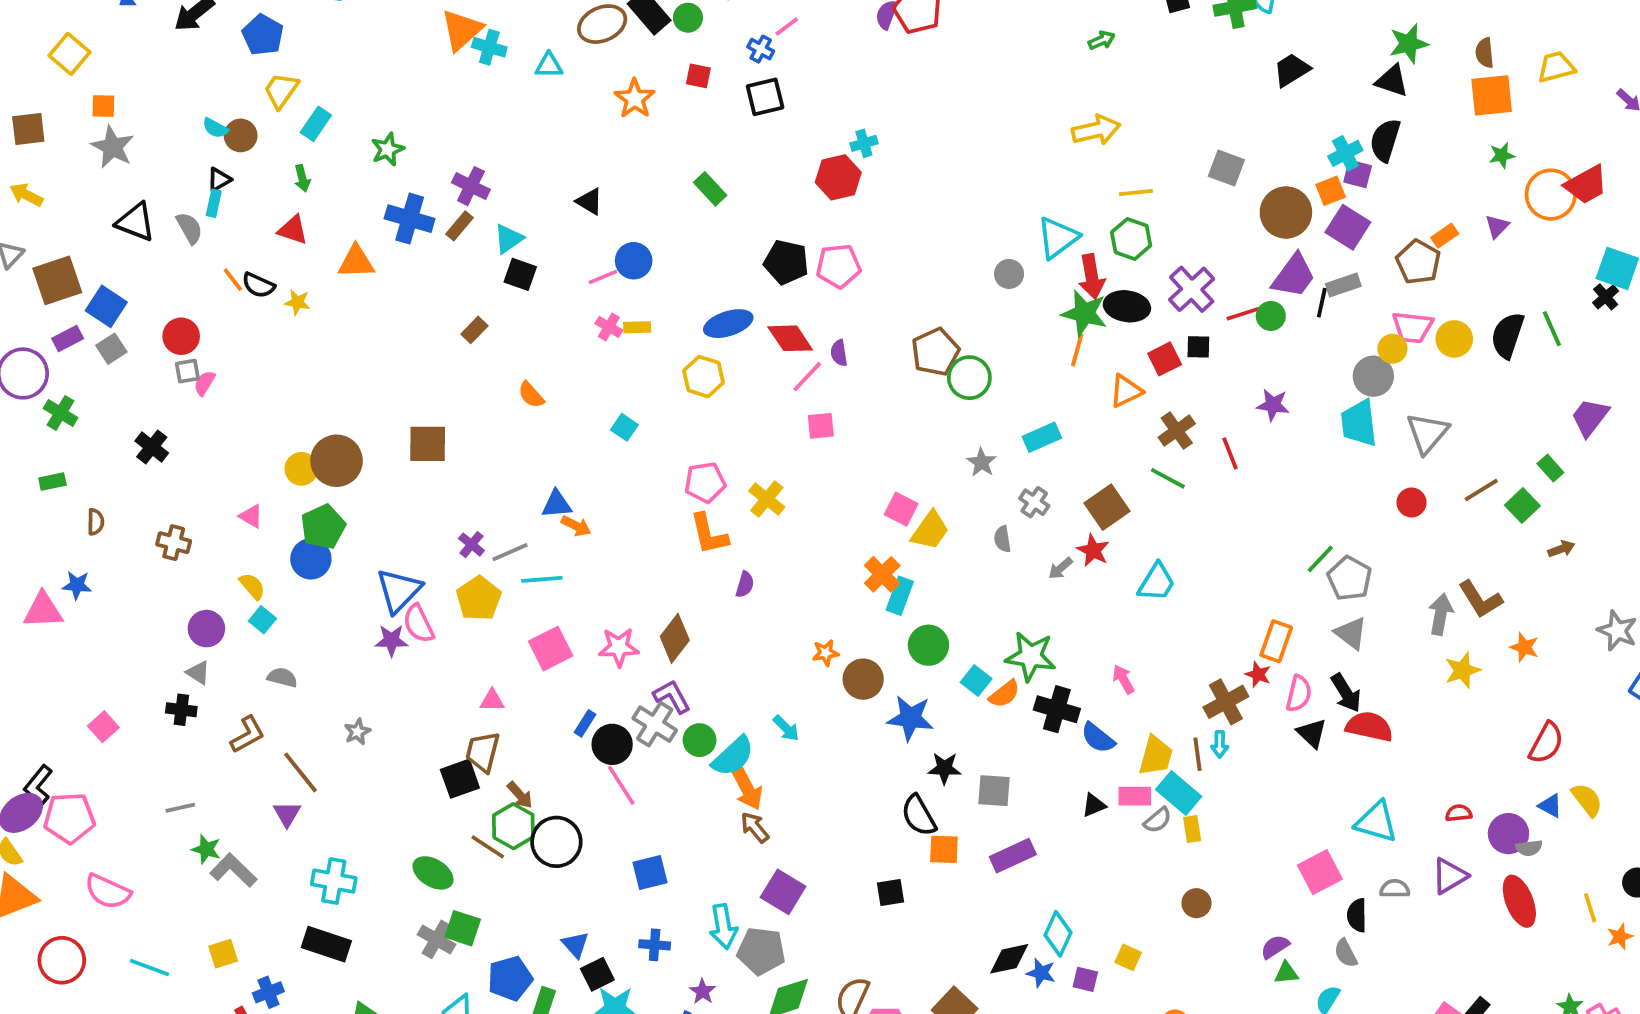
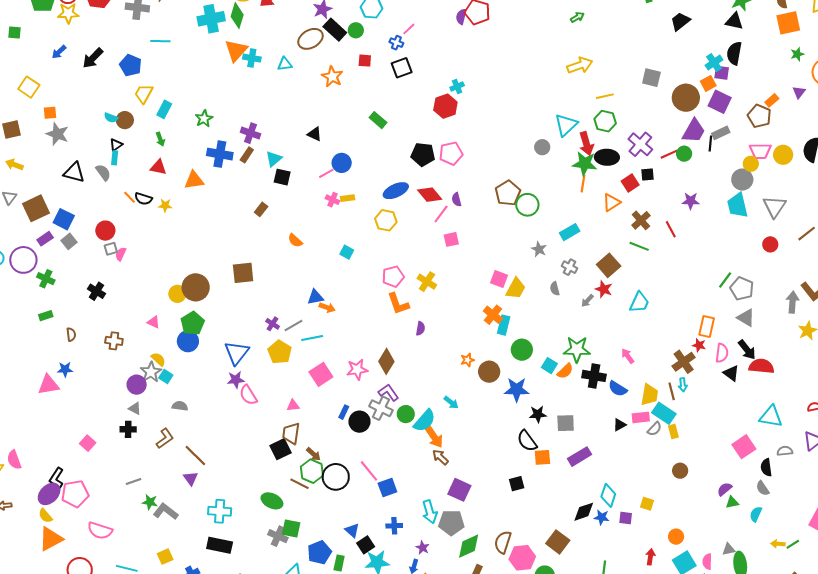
pink semicircle: (418, 624) -> (248, 395), moved
gray star: (357, 732) -> (151, 372), moved, size x1.5
pink line: (621, 785) -> (369, 471), moved

